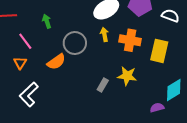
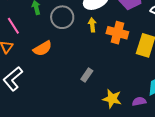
gray circle: (75, 43) -> (62, 17), moved
yellow star: (127, 76) -> (112, 99), moved

